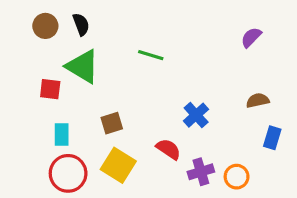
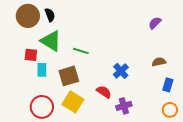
brown circle: (45, 26) -> (28, 16), size x1.5
green line: (151, 55) -> (81, 51), moved
brown square: (112, 123) -> (69, 76), size x1.5
cyan rectangle: (62, 134) -> (42, 70), moved
orange circle: (237, 177) -> (170, 110), moved

